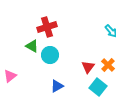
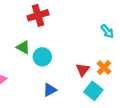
red cross: (47, 27) -> (38, 15), moved

